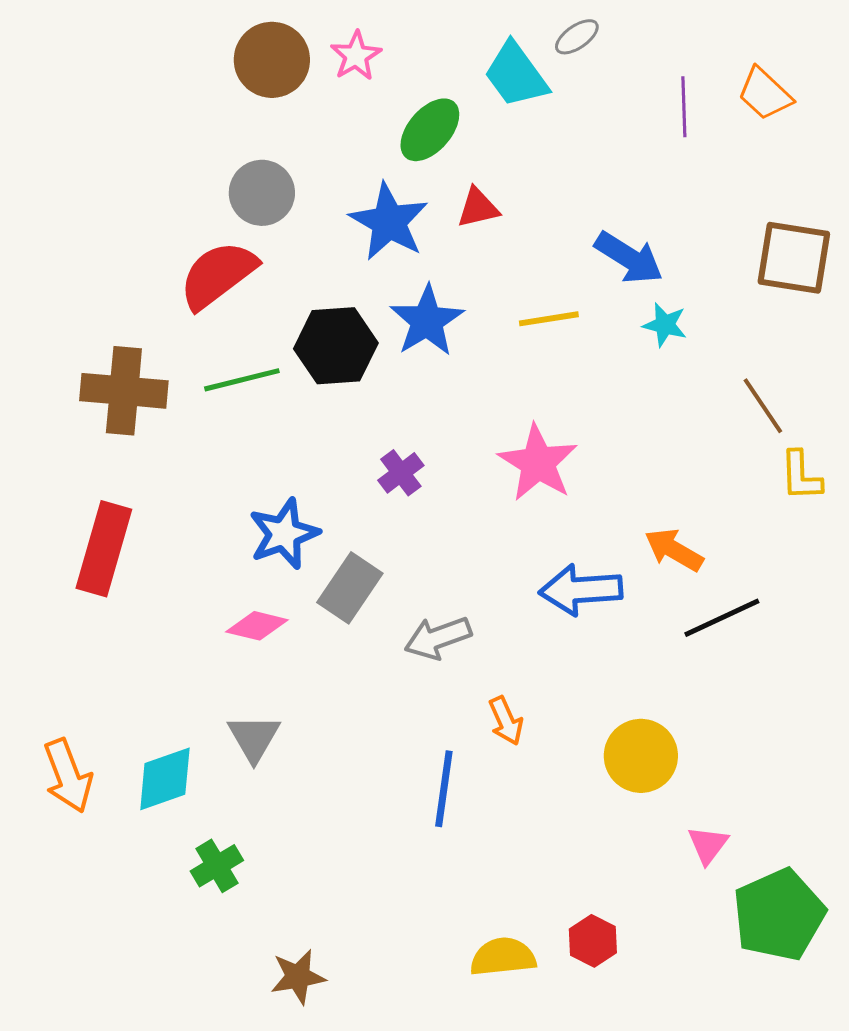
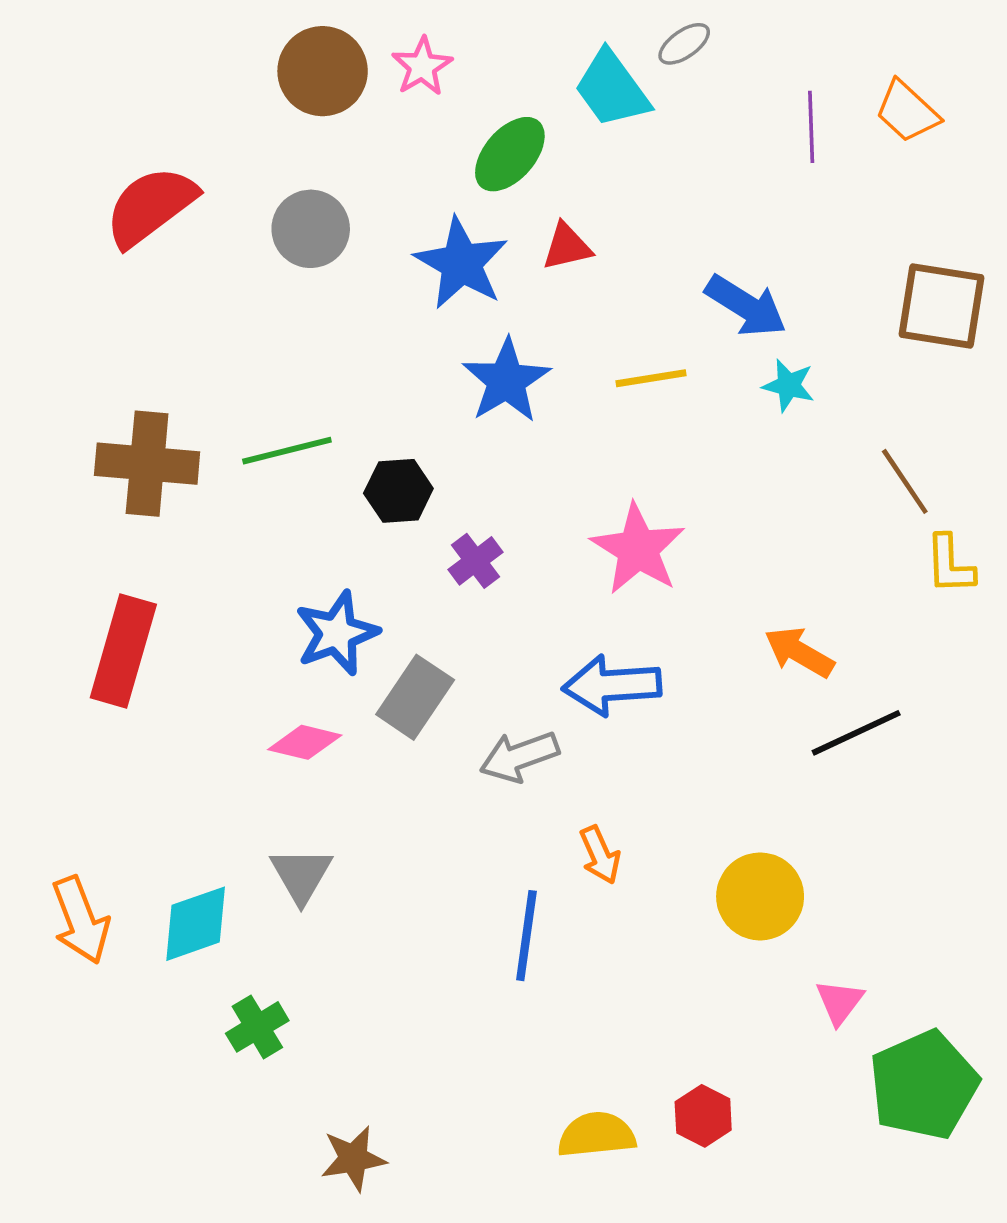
red semicircle: (218, 275) -> (151, 206), moved
black hexagon: (336, 346) -> (398, 491), moved, size x0.7
blue arrow: (581, 590) -> (612, 685), moved

